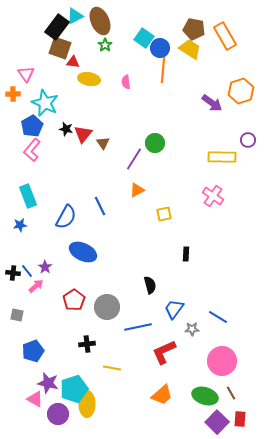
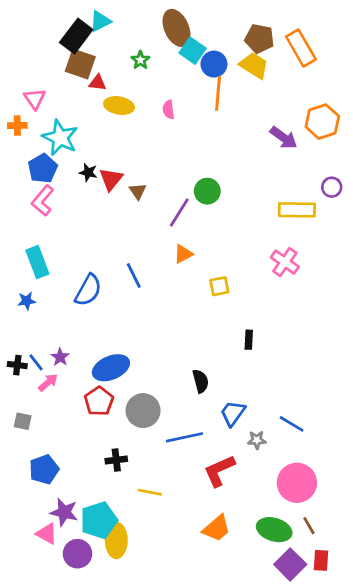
brown ellipse: (100, 21) -> (176, 28), moved
blue ellipse: (83, 252) -> (111, 368), moved, turned -48

